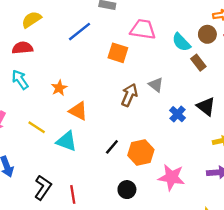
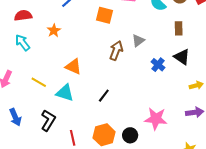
brown rectangle: (198, 63) -> (179, 28), moved, turned 40
gray triangle: (156, 85) -> (138, 41), turned 48
orange star: (59, 88) -> (54, 31), moved
orange hexagon: (141, 152) -> (104, 135), moved
black L-shape: (43, 188) -> (48, 120), moved
black circle: (127, 190) -> (130, 135), moved

